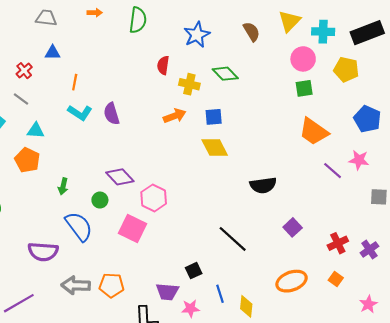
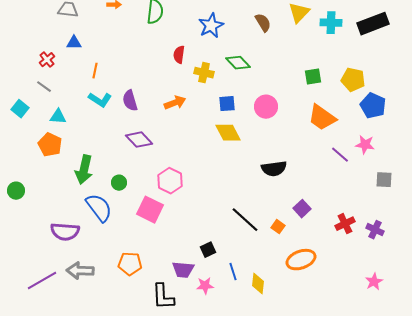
pink circle: (303, 59) -> (266, 107), moved
yellow pentagon: (346, 69) -> (353, 80), moved
orange arrow: (175, 116) -> (175, 103), moved
purple diamond: (120, 177) -> (139, 140), moved
green arrow: (63, 186) -> (84, 170), size x1.8
purple cross: (369, 250) -> (375, 230), turned -30
orange square: (336, 279) -> (278, 227), moved
gray arrow: (76, 285) -> (80, 271), moved

